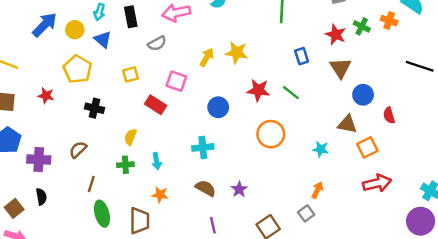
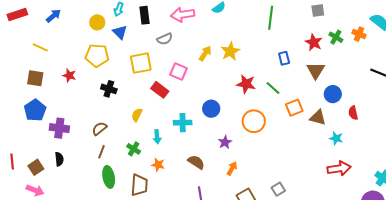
blue arrow: (45, 25) -> (53, 16), moved, size x0.7
yellow star: (237, 53) -> (230, 51), turned 30
yellow pentagon: (77, 69) -> (97, 55), turned -30
yellow square: (130, 74) -> (141, 63), size x1.6
blue circle: (218, 107) -> (211, 109), moved
cyan cross: (203, 147) -> (183, 123), moved
orange square: (367, 147) -> (294, 108), moved
cyan star: (321, 149) -> (336, 138), moved
brown semicircle: (78, 150) -> (99, 129), moved
green cross: (125, 165) -> (134, 149), moved, turned 32
purple star: (239, 189) -> (225, 142), moved
orange arrow: (317, 190) -> (232, 168), moved

